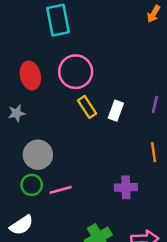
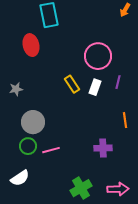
pink circle: (76, 72) -> (98, 56), moved
red ellipse: (30, 75) -> (31, 45), moved
purple line: (155, 104) -> (118, 82), moved

